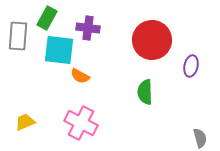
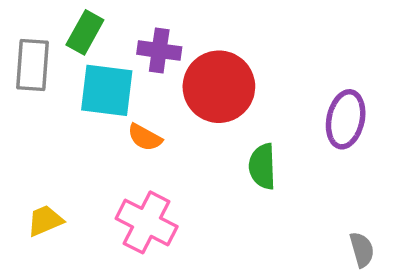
red circle: (152, 40) -> (219, 87), moved
purple ellipse: (191, 66) -> (346, 119), size x1.4

